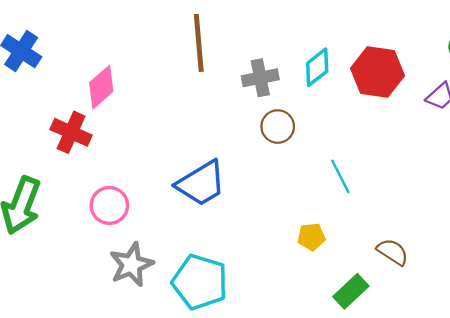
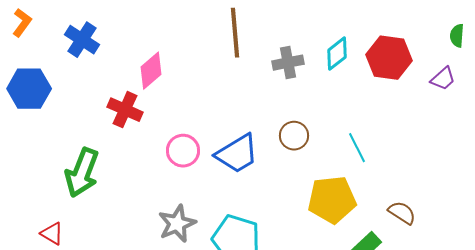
brown circle: (278, 127) -> (294, 136), moved
pink circle: (109, 205) -> (183, 151), moved
yellow pentagon: (311, 237) -> (332, 200), size x2.0

